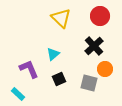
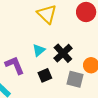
black cross: (94, 46) -> (63, 53), moved

